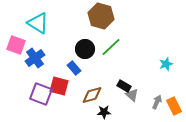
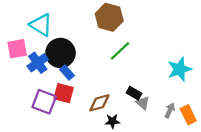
pink square: (16, 45) -> (17, 49), turned -30
black circle: (85, 49) -> (60, 53), moved, size x1.4
cyan star: (166, 64) -> (180, 69), size x1.6
blue rectangle: (74, 68) -> (67, 72), moved

